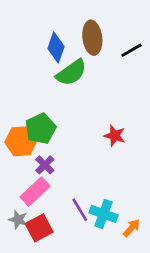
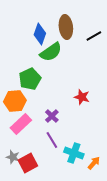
green pentagon: (41, 129) -> (30, 79), moved
purple cross: (45, 165) -> (52, 116), moved
pink rectangle: (35, 192) -> (21, 124), moved
purple line: (80, 210) -> (52, 140), moved

